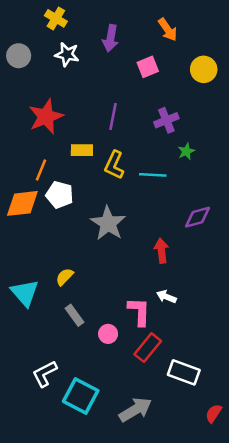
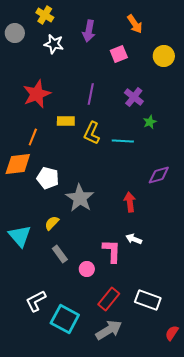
gray circle: (19, 56) -> (15, 33), moved
purple cross: (166, 120) -> (134, 97), turned -30
white pentagon: (60, 195) -> (48, 178), moved
gray star: (108, 223) -> (80, 198), moved
red rectangle: (148, 348) -> (109, 299), moved

